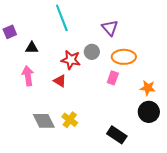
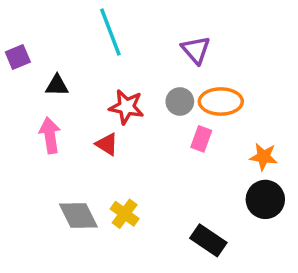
gray circle: (92, 52) -> (180, 101), moved

